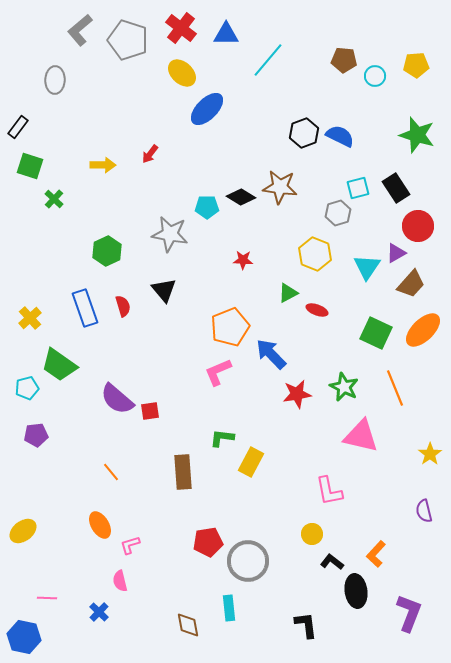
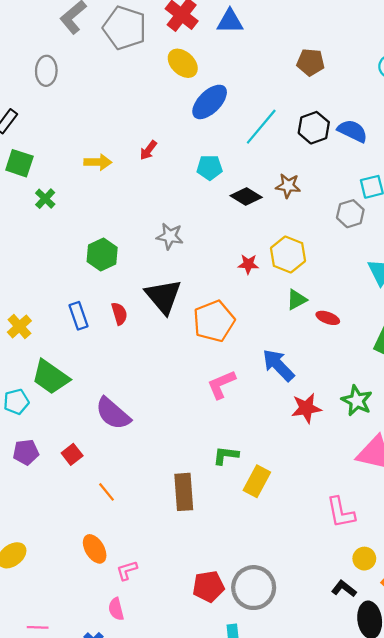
cyan line: (268, 60) -> (261, 127), moved
brown pentagon: (344, 60) -> (311, 62), moved
brown star: (280, 187) -> (288, 186), size x0.7
cyan pentagon: (207, 207) -> (210, 167), moved
gray star: (170, 234) -> (170, 236), size x0.7
yellow hexagon: (315, 254) -> (288, 255), moved
black triangle: (164, 290) -> (163, 296), size x1.4
blue rectangle: (85, 308) -> (79, 316), size x0.7
orange pentagon: (230, 327) -> (214, 321), moved
red square: (150, 411) -> (72, 454), moved, turned -30
yellow circle: (312, 534) -> (364, 559), moved
red pentagon: (208, 542) -> (209, 586), moved

